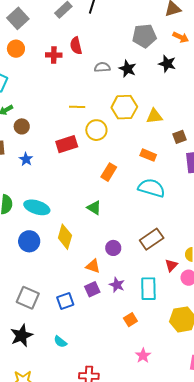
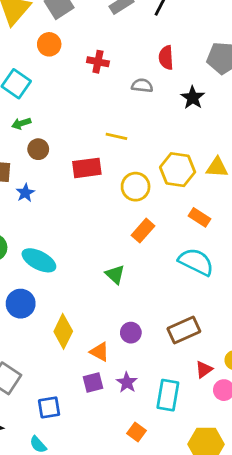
red semicircle: (76, 46) -> (166, 58), moved
gray semicircle: (102, 67) -> (142, 86), moved
yellow hexagon: (124, 107) -> (178, 170), moved
yellow circle: (96, 130) -> (136, 187), moved
red rectangle: (67, 144) -> (87, 168), moved
blue star: (26, 159) -> (25, 193), moved
yellow diamond: (65, 237) -> (63, 331), moved
blue square: (65, 301) -> (49, 407), moved
orange square: (130, 320) -> (137, 432), turned -32

